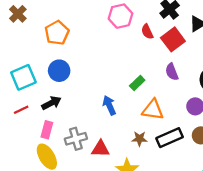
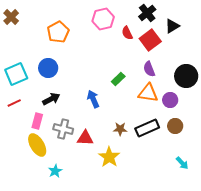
orange pentagon: (57, 33) -> (58, 32), moved
black arrow: (51, 103) -> (51, 99), moved
orange triangle: (153, 110) -> (148, 93), moved
gray cross: (76, 139) -> (63, 129), turned 30

